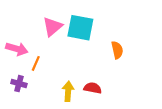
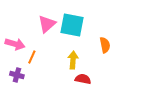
yellow arrow: (68, 91) -> (73, 60), moved

